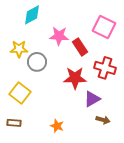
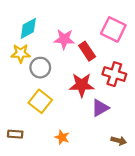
cyan diamond: (32, 15) -> (28, 28), moved
yellow square: (20, 93) -> (40, 101), moved
brown arrow: (103, 120) -> (119, 141), moved

